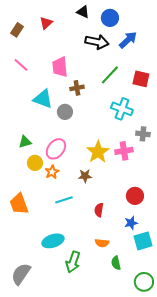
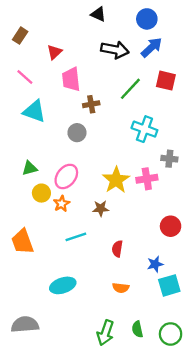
blue circle: (110, 18) -> (147, 19), moved
red triangle: (46, 23) -> (54, 52), moved
red square: (141, 79) -> (166, 81), moved
cyan triangle: (43, 99) -> (34, 111), moved
red circle: (135, 196) -> (171, 226), moved
green arrow: (73, 262) -> (105, 333), moved
green semicircle: (116, 263) -> (137, 329), moved
gray semicircle: (21, 274) -> (25, 324), turned 50

